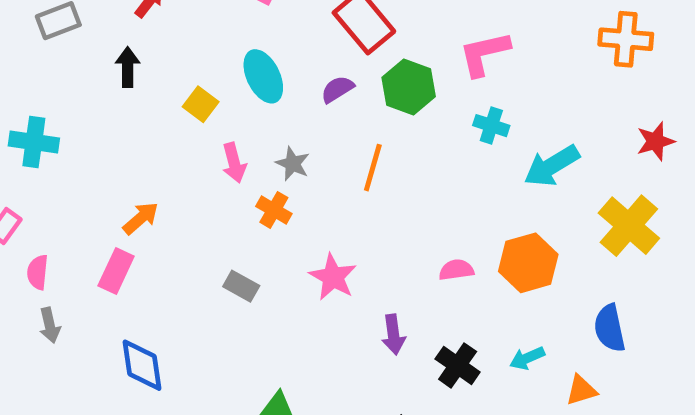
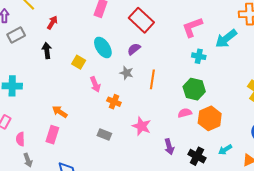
green hexagon: (409, 87) -> (194, 89), moved
gray star: (293, 164) -> (126, 73), moved
cyan arrow: (552, 166) -> (226, 39), moved
orange arrow: (141, 218) -> (60, 112), turned -98
orange hexagon: (528, 263) -> (210, 118), moved
pink semicircle: (456, 270) -> (185, 113), moved

